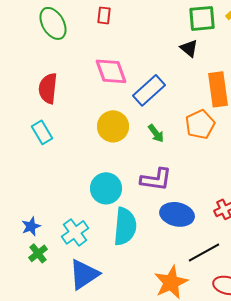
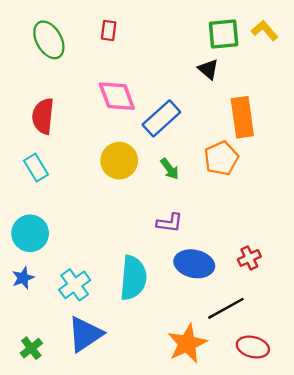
purple L-shape: (156, 179) -> (170, 223), size x0.7
cyan circle: (106, 188) -> (30, 233), moved
green cross: (38, 253) -> (31, 348), moved

